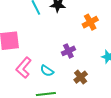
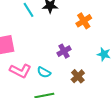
pink L-shape: (24, 68) -> (20, 71), turned -100

